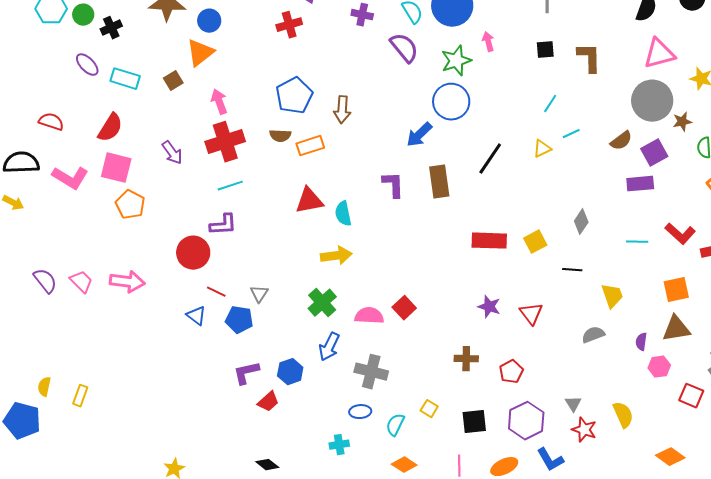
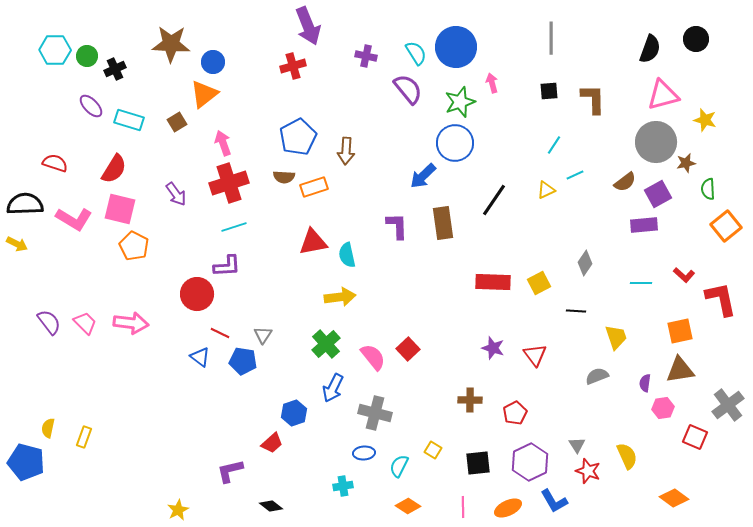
red L-shape: (680, 234) -> (684, 275), size x0.7
pink semicircle: (369, 316) -> (373, 357), turned 48
purple L-shape: (246, 373) -> (230, 471), moved

